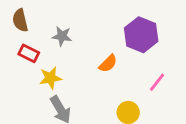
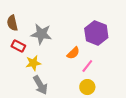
gray star: (62, 36) -> (41, 34), size x1.5
pink line: (157, 82) -> (87, 66), moved

